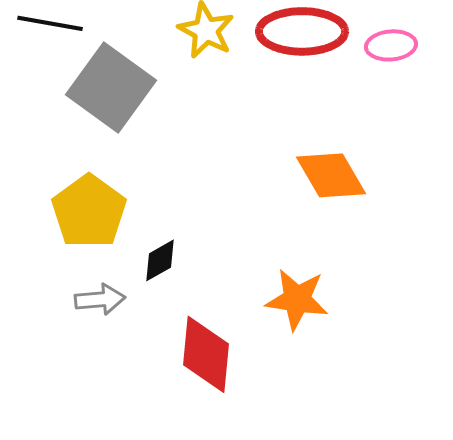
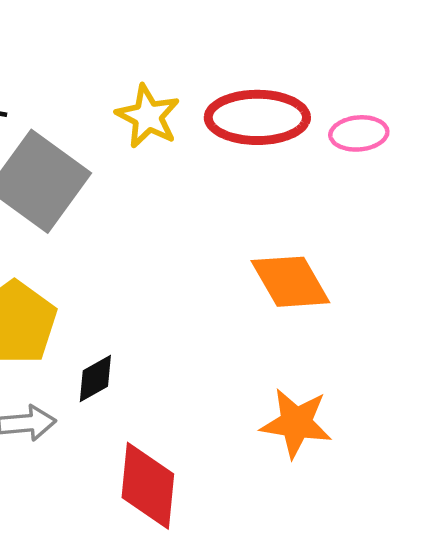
orange star: (297, 299) -> (296, 423), moved

